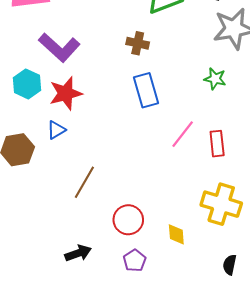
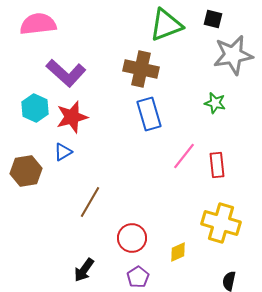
brown cross: (138, 43) -> (141, 69), size x1.6
yellow diamond: (176, 234) -> (178, 252), turned 70
black arrow: (78, 253) -> (84, 270), turned 145

